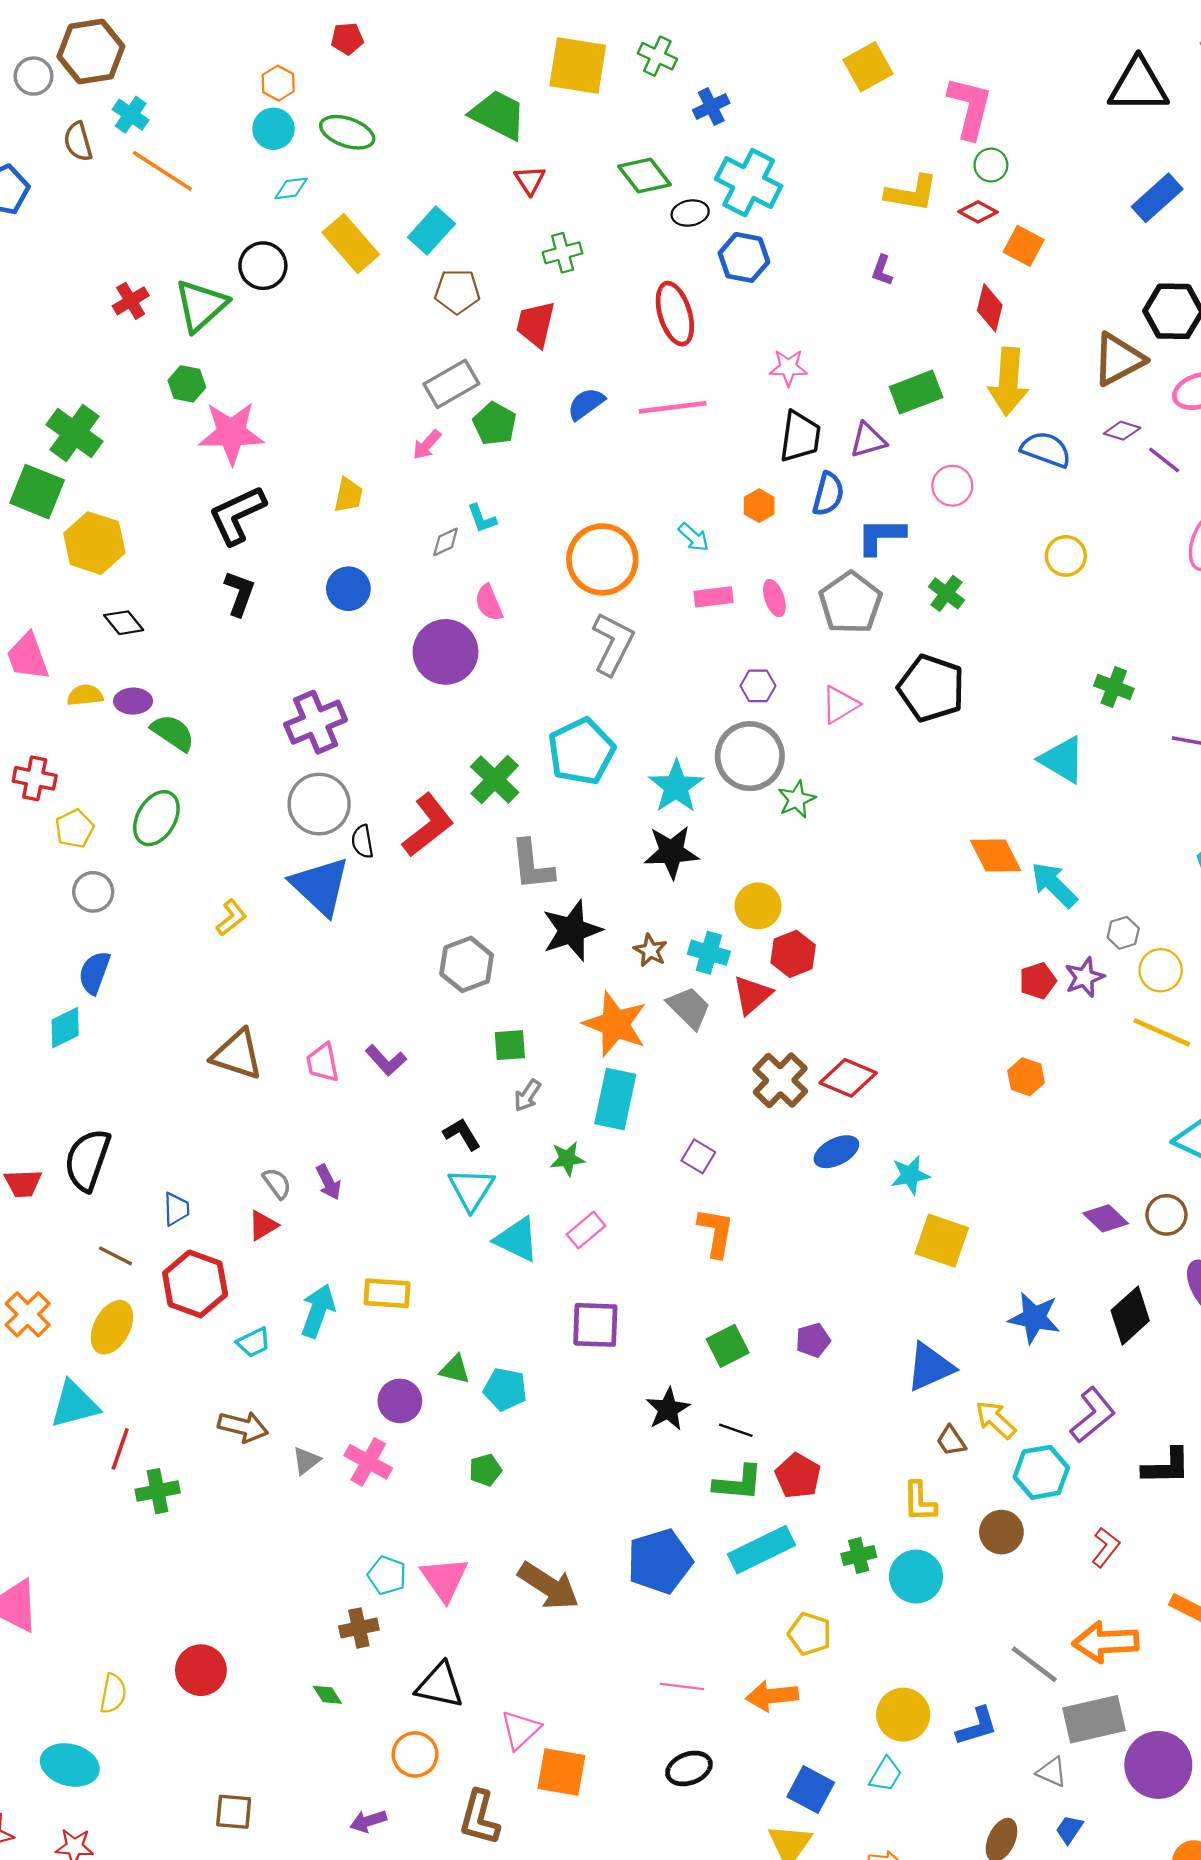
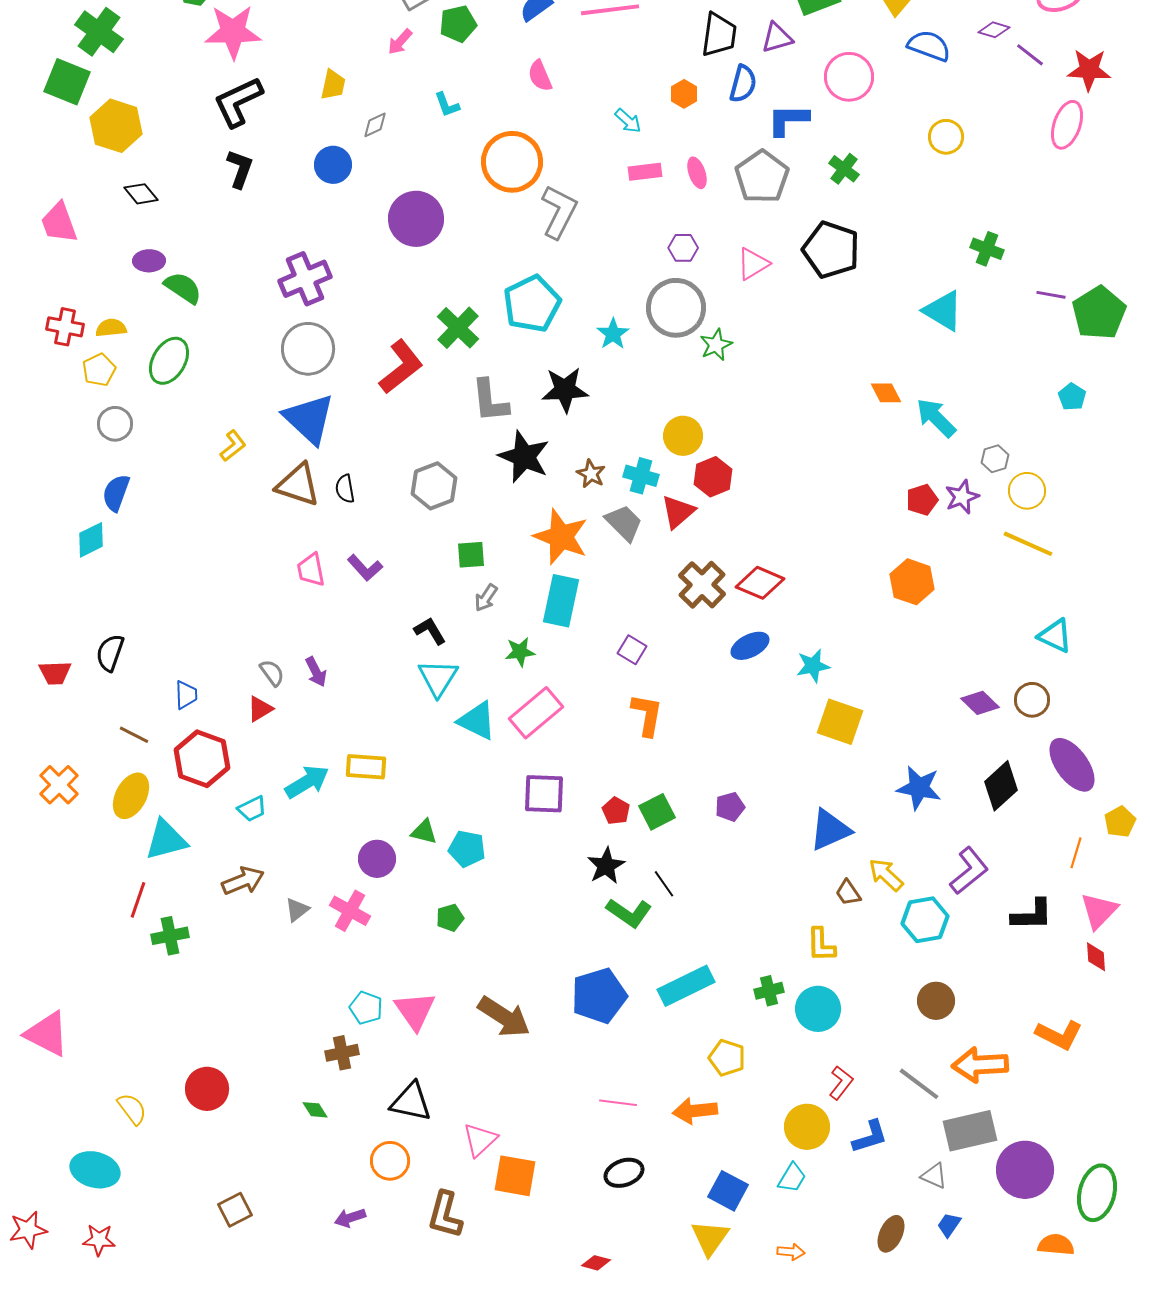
green pentagon: (495, 424) -> (458, 24), turned 30
pink circle: (952, 486) -> (849, 77), size x1.4
gray diamond: (446, 542) -> (375, 125), moved
orange circle: (602, 559) -> (512, 162), moved
pink semicircle: (489, 603) -> (540, 76), moved
yellow semicircle: (85, 695) -> (111, 328), moved
cyan star: (676, 787) -> (613, 334), size x0.7
black semicircle: (362, 842) -> (345, 489), moved
black star: (671, 852) -> (565, 390), moved
orange diamond: (996, 856) -> (886, 393), size x0.7
black star: (572, 930) -> (524, 457), turned -30
brown triangle: (237, 1055) -> (298, 485), moved
orange hexagon: (1026, 1077) -> (912, 582), size x1.4
black semicircle: (87, 1160) -> (110, 653), size x0.7
pink rectangle: (586, 1230) -> (536, 713), size x1.6
cyan arrow: (318, 1311) -> (307, 782), turned 39
cyan triangle: (74, 1404) -> (166, 840), moved
brown arrow: (243, 1427) -> (243, 881), turned -36
black line: (736, 1430) -> (664, 884), turned 36
red pentagon: (798, 1476) -> (616, 811), moved, size x0.7
green L-shape: (738, 1483) -> (629, 913), moved, turned 30
brown circle: (1001, 1532) -> (936, 1001), moved
red L-shape: (1106, 1547) -> (841, 1083), moved
yellow semicircle: (113, 1694) -> (132, 1109), turned -48
brown square: (234, 1812) -> (235, 1210), turned -32

